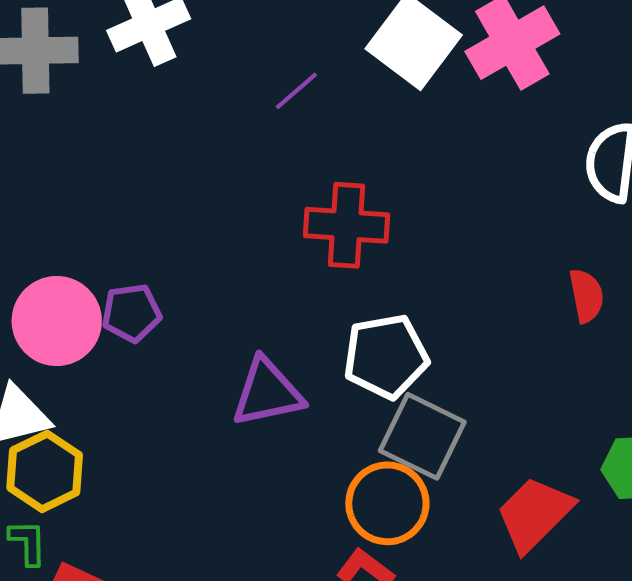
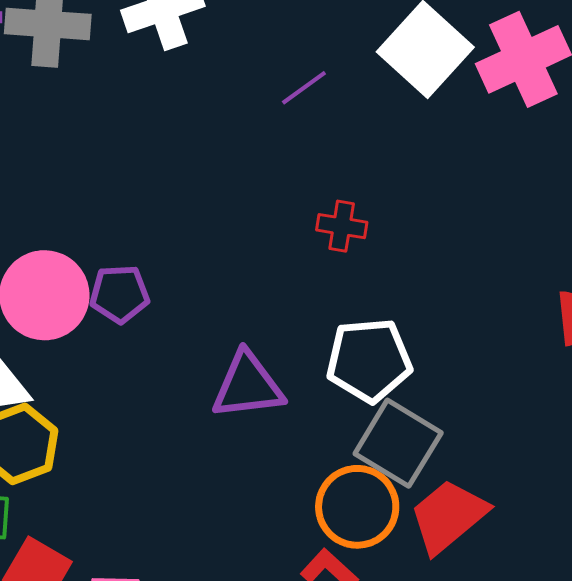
red cross: (346, 225) -> (342, 226), size x0.6
red trapezoid: (534, 514) -> (448, 516), moved

